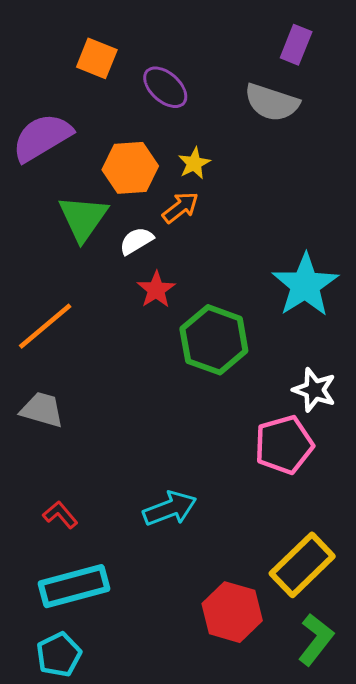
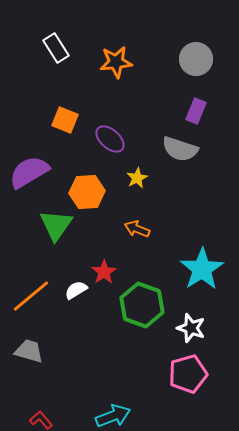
yellow star: (194, 163) -> (137, 178), moved
orange arrow: (180, 207) -> (137, 229), moved, turned -120
white semicircle: (136, 241) -> (76, 290), moved
white star: (314, 390) -> (191, 328), moved

